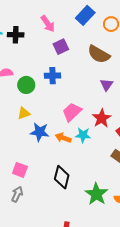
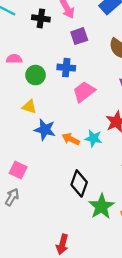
black cross: (16, 35) -> (41, 18), moved
pink trapezoid: (72, 112) -> (84, 92), moved
yellow triangle: (24, 113) -> (29, 107), turned 32
black diamond: (62, 177) -> (79, 183), moved

